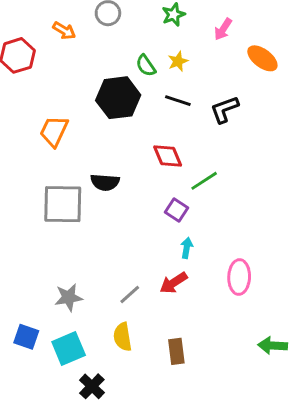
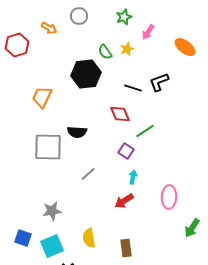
pink arrow: (223, 29) -> (148, 32), moved
black line: (178, 101) -> (133, 88), moved
gray line: (130, 295) -> (88, 174), moved
green arrow: (273, 346) -> (192, 228), moved, turned -60

